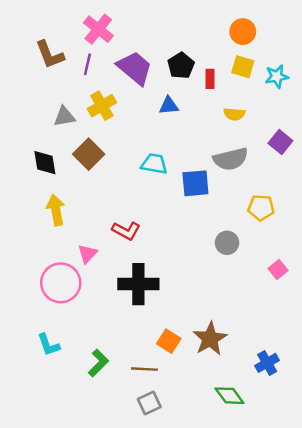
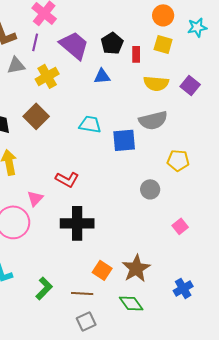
cyan star: (277, 76) -> (197, 27), moved
yellow semicircle: (234, 114) -> (156, 83), size x1.4
gray triangle: (64, 117) -> (16, 65), moved
purple square: (280, 142) -> (190, 85), moved
pink square: (278, 269) -> (180, 226), moved
green diamond: (229, 396) -> (131, 303), moved

